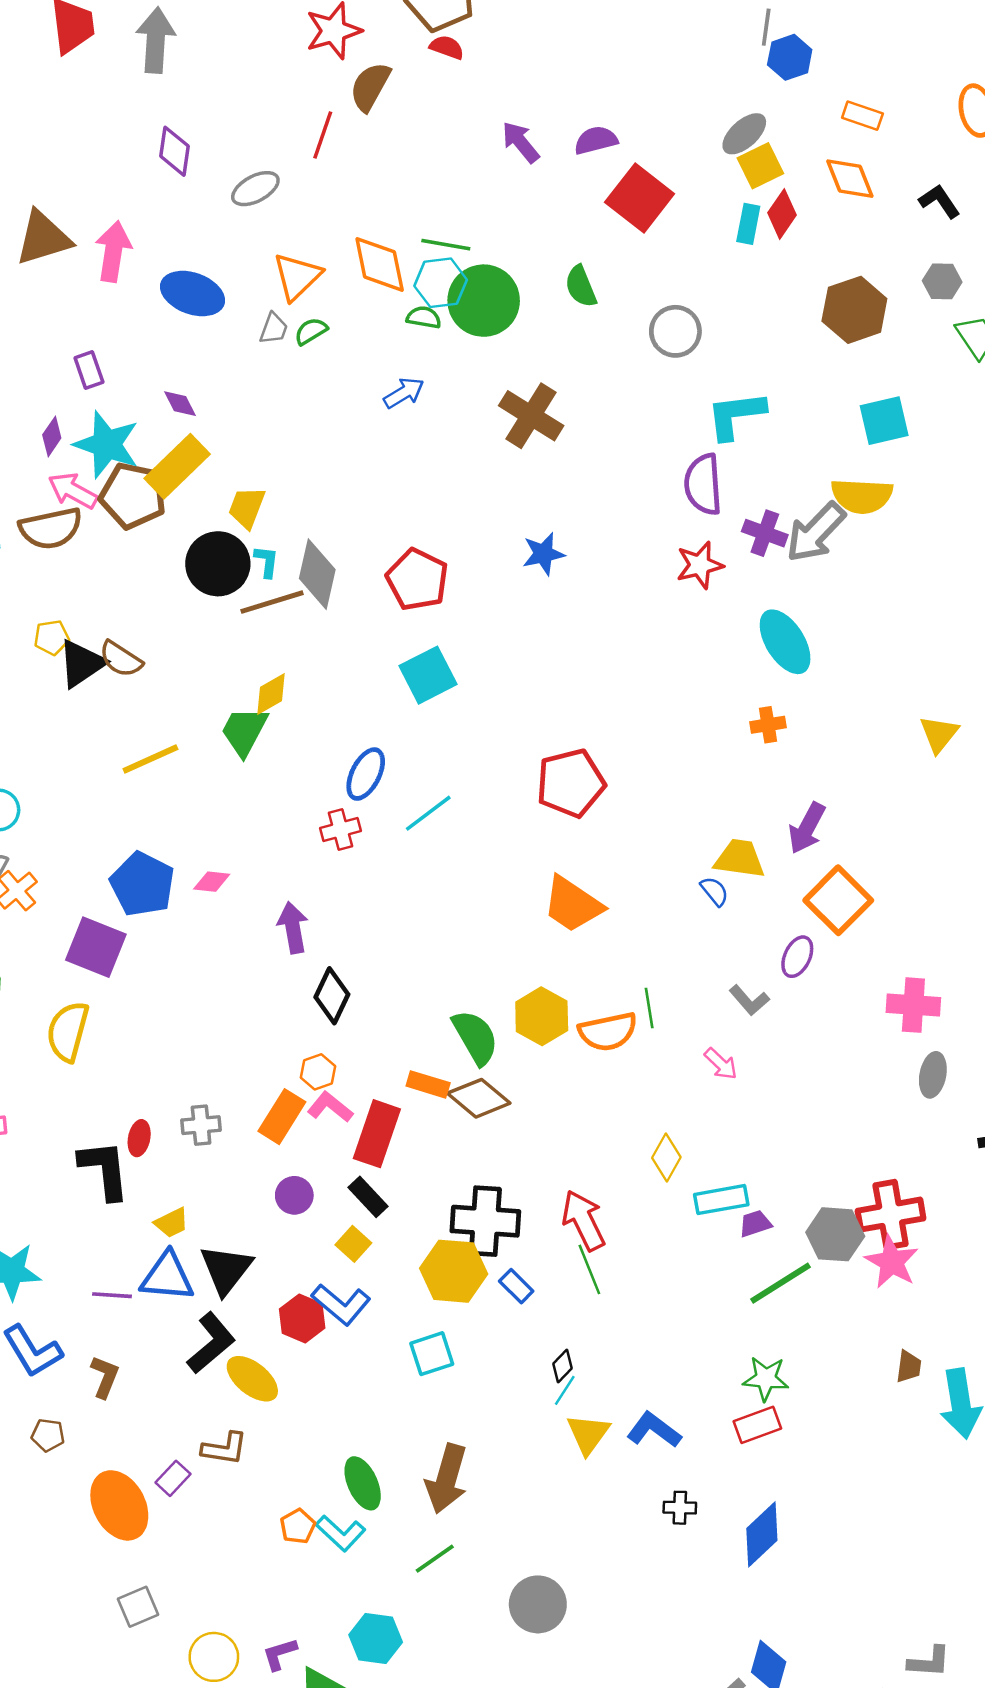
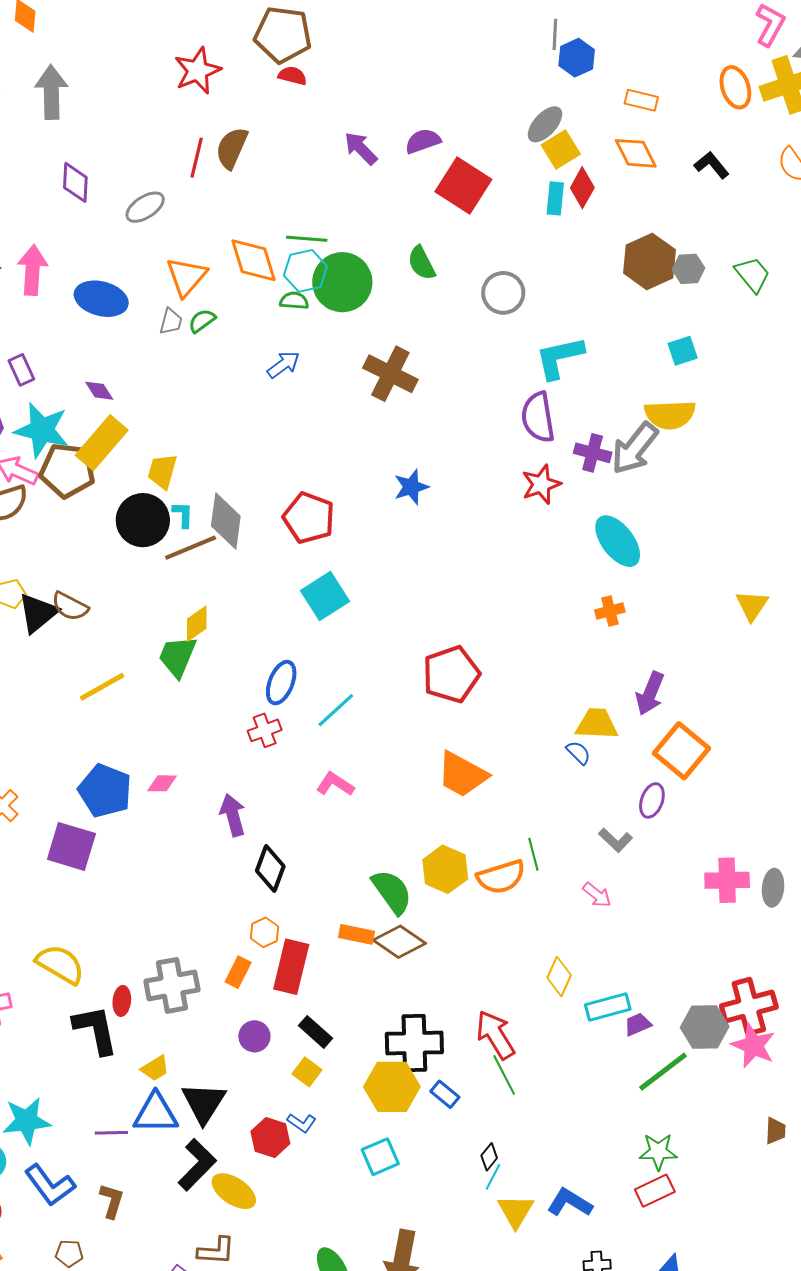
brown semicircle: (370, 87) -> (232, 148), moved
gray hexagon: (942, 281) -> (688, 269), moved
cyan square: (884, 421) -> (683, 351), size x0.7
pink cross: (913, 1005) -> (727, 880), moved
yellow semicircle: (68, 1031) -> (60, 964), moved, turned 111
pink L-shape: (330, 1107) -> (335, 784), moved
orange rectangle: (282, 1117) -> (238, 972), size x0.7
gray cross: (201, 1125) -> (172, 985), size x1.6
red rectangle: (377, 1134) -> (291, 967), moved
blue L-shape: (341, 1304) -> (302, 1123), size x0.6

